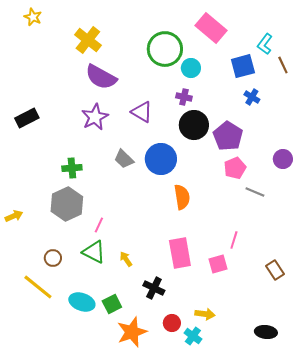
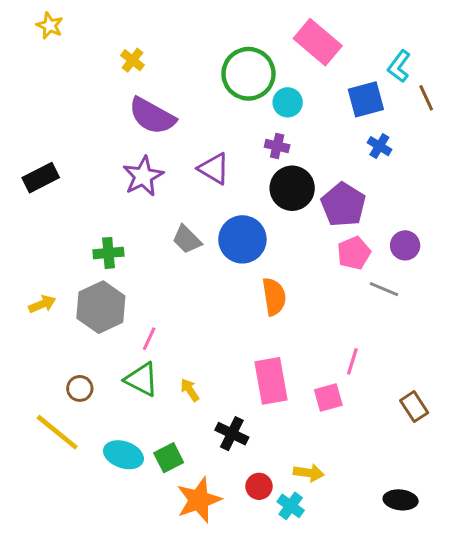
yellow cross: (88, 40) -> (133, 60), size x0.6
purple circle: (283, 159) -> (405, 245), moved
yellow arrow: (14, 216) -> (42, 304), moved

